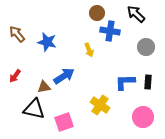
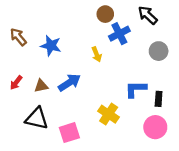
blue cross: (110, 31) -> (119, 34), turned -36
black rectangle: (148, 82) -> (159, 99), moved
brown triangle: (44, 87) -> (41, 86), moved

